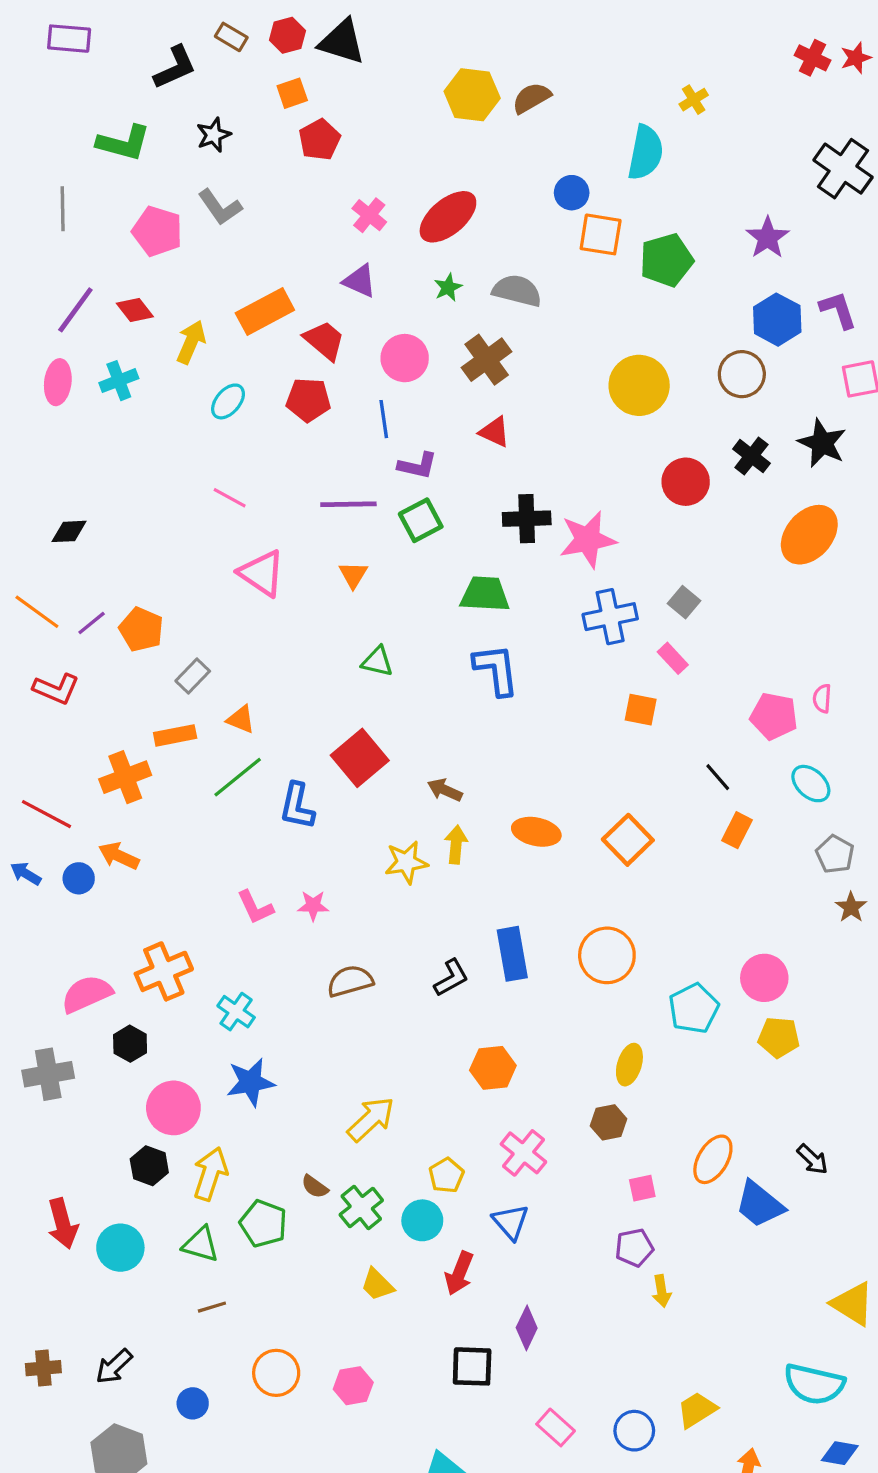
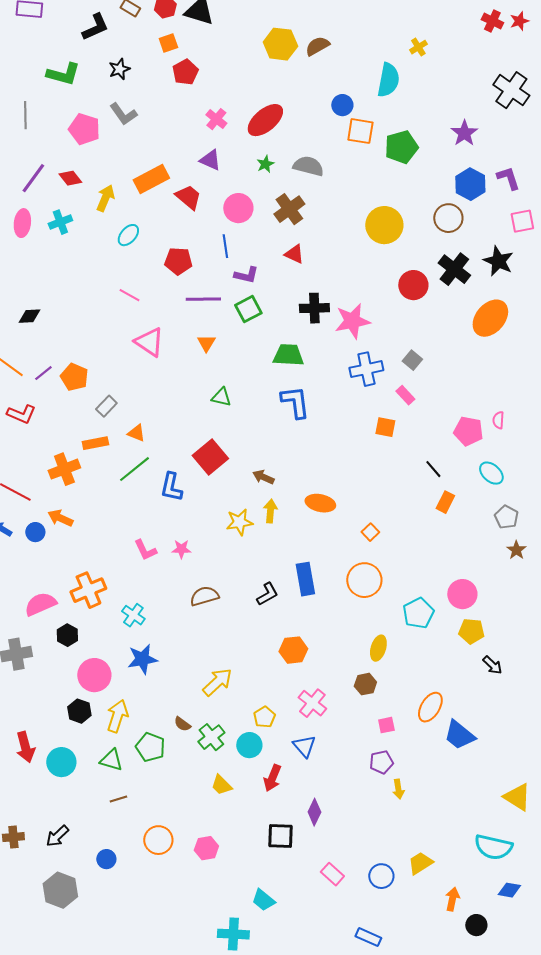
red pentagon: (308, 400) -> (178, 261), moved
black cross: (751, 456) -> (454, 269), size x1.4
orange square: (628, 840) -> (370, 532), moved, size x0.6
black arrow: (812, 1159) -> (492, 665), moved

